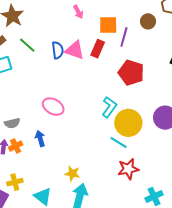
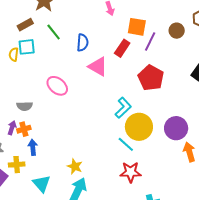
pink triangle: (75, 50) -> (98, 66), moved
pink ellipse: (53, 107) -> (57, 86), moved
blue arrow: (40, 138) -> (33, 147), moved

